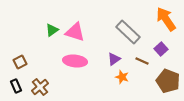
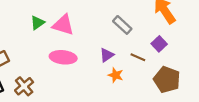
gray rectangle: (128, 32) -> (122, 25), size x0.7

